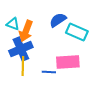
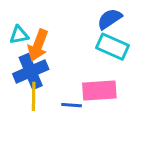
blue semicircle: (58, 20) -> (110, 19), moved
cyan triangle: (13, 24) -> (19, 35), turned -32

